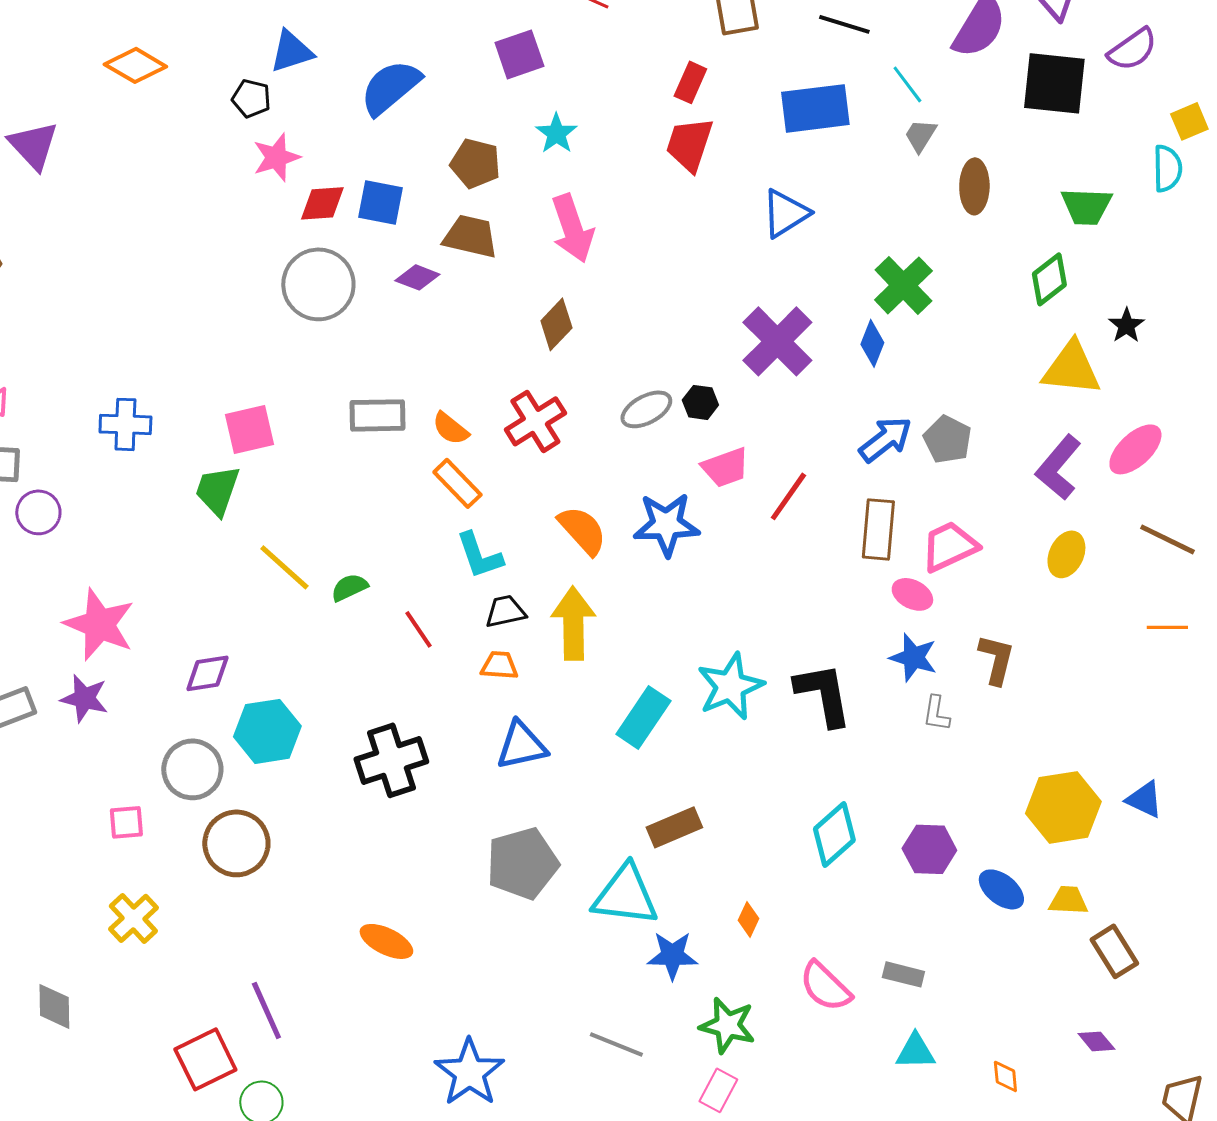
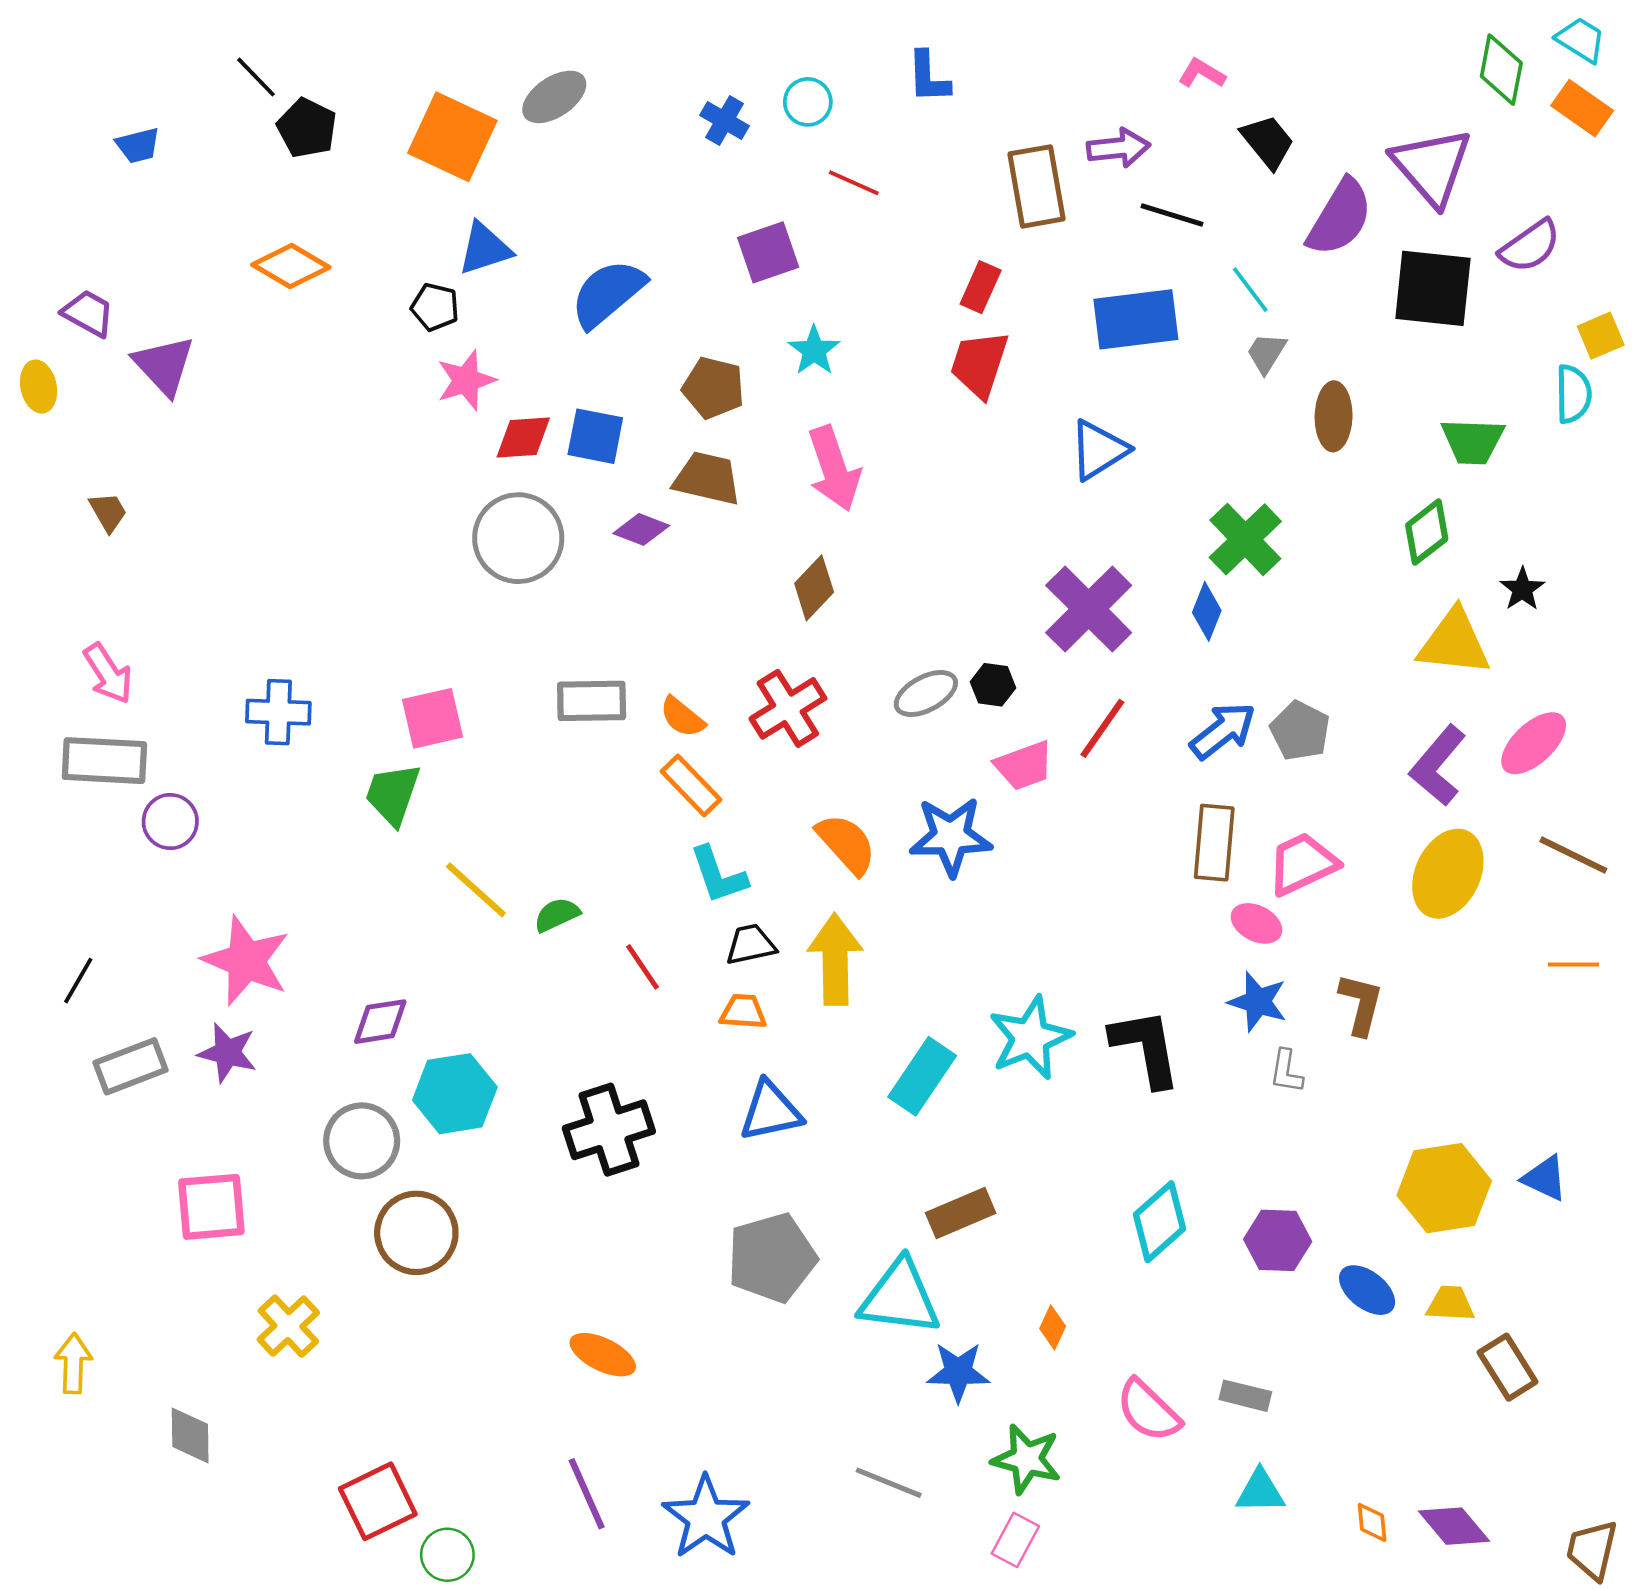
red line: (788, 496) -> (1102, 728), moved
yellow ellipse: (1066, 554) -> (1448, 874), size x1.5
pink square: (126, 822) -> (211, 1207), moved, size x1.6
purple line: (266, 1010) -> (587, 1494), moved
purple diamond: (1096, 1041) -> (1454, 1526), moved, size x1.5

